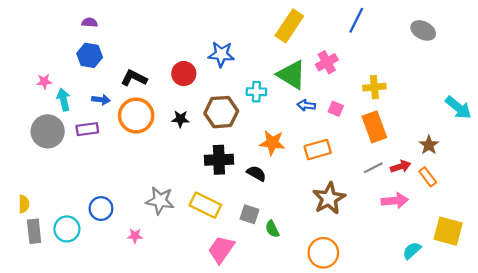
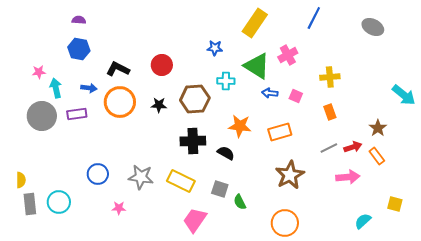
blue star: (221, 54) -> (215, 48), moved, size x0.7
orange rectangle: (374, 127) -> (330, 112), size x0.6
blue circle: (101, 209) -> (98, 174), moved
yellow square: (448, 231) -> (395, 204), size x0.6

